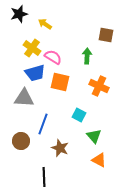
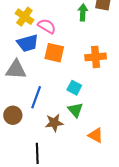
green arrow: (87, 56) -> (83, 12), moved
orange cross: (99, 86) -> (96, 57), turned -30
green triangle: (94, 136) -> (75, 110), moved
brown star: (60, 148) -> (54, 123), turned -30

